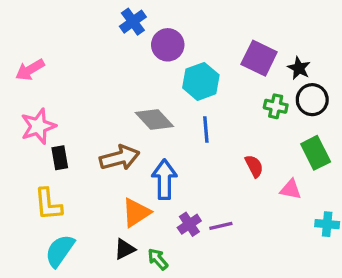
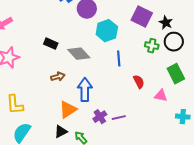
blue line: (206, 130) -> (119, 59), moved
black rectangle: (60, 158) -> (51, 44), moved, turned -56
brown arrow: (120, 158) -> (58, 77), size x0.6

